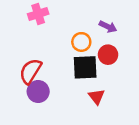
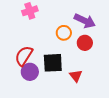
purple arrow: (108, 27) -> (85, 21), size x1.5
black square: (85, 67) -> (53, 63), moved

